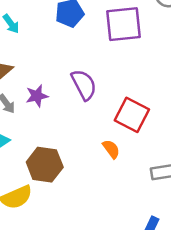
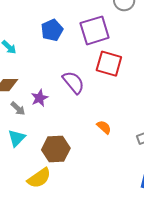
red square: (132, 115) -> (109, 64), moved

